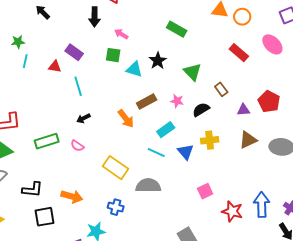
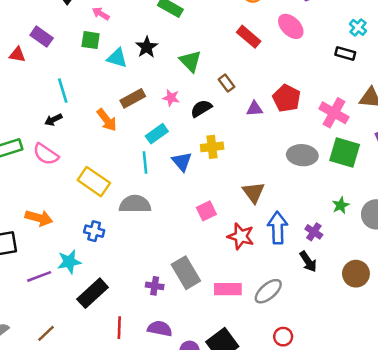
cyan line: (78, 86) -> (63, 91), moved
brown triangle: (248, 140) -> (254, 192), moved, turned -42
pink semicircle: (77, 146) -> (46, 154), size x1.5
cyan line: (156, 152) -> (145, 162), turned 60

